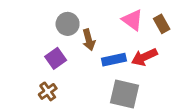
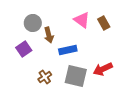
red arrow: (144, 57) -> (103, 69), moved
brown cross: (48, 91) -> (45, 77), moved

